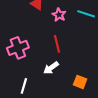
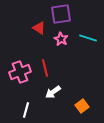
red line: (57, 44) -> (45, 68), moved
orange square: (80, 82) -> (82, 106), turned 32

